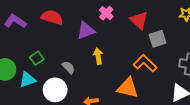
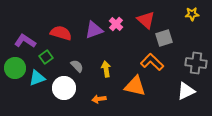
pink cross: (106, 13) -> (116, 24), moved
red semicircle: (52, 17) -> (61, 33), moved
purple L-shape: (15, 21) -> (25, 41), moved
yellow arrow: (98, 56) -> (106, 69), moved

